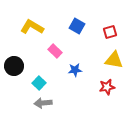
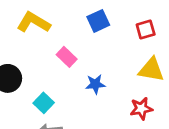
blue square: (77, 26) -> (98, 21), turned 35

